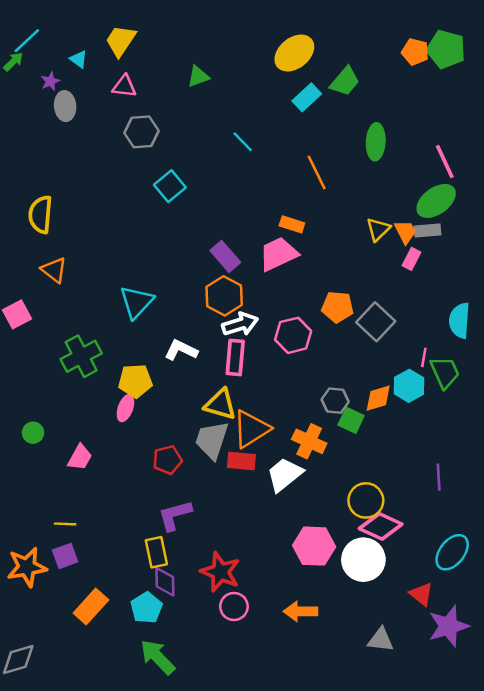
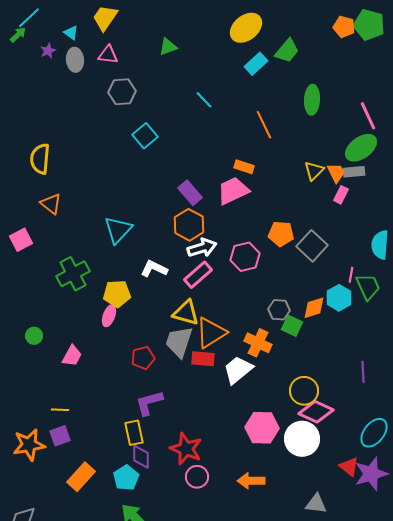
gray ellipse: (65, 106) -> (75, 60), moved
pink rectangle: (235, 357) -> (198, 275), turned 44
purple star: (448, 626) -> (371, 474), moved

